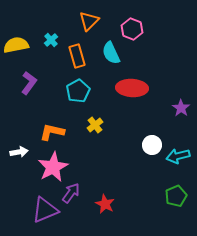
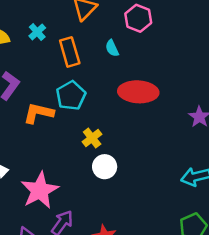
cyan semicircle: (111, 53) -> (112, 48), size x0.6
orange L-shape: (52, 132) -> (38, 113), moved
white circle: (152, 145) -> (105, 167), moved

